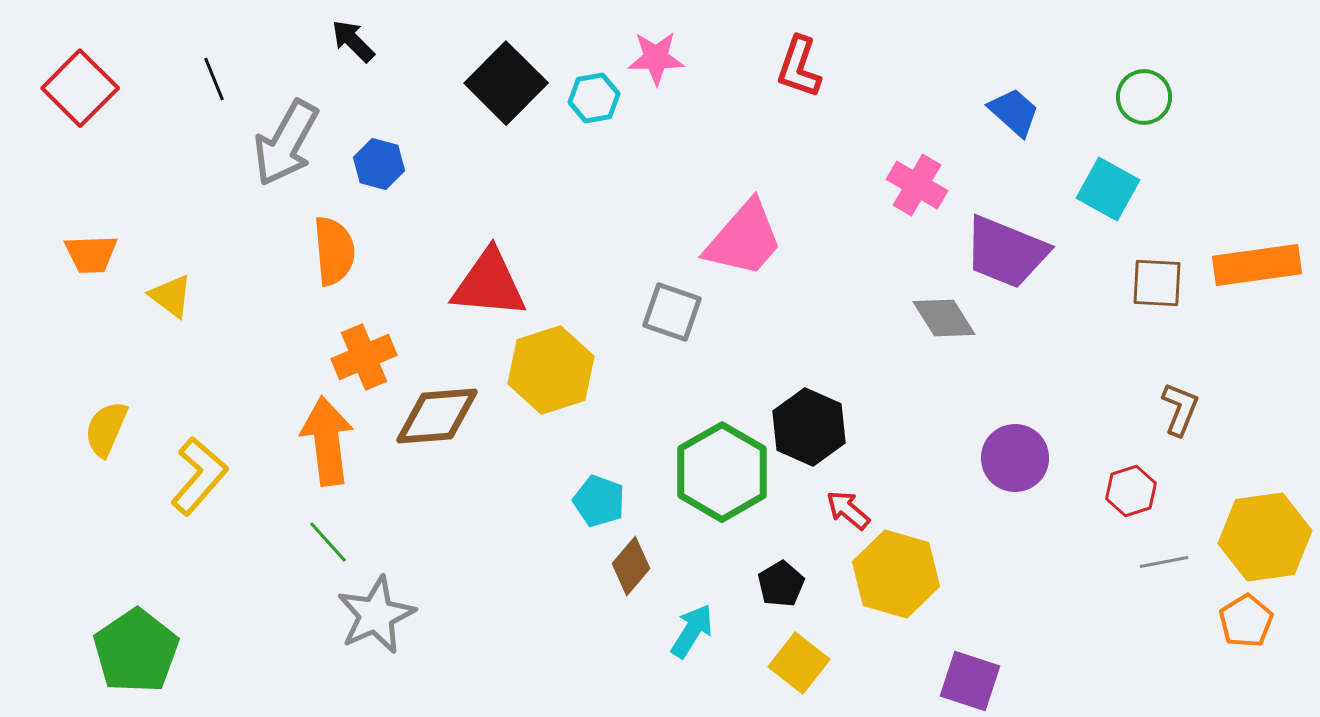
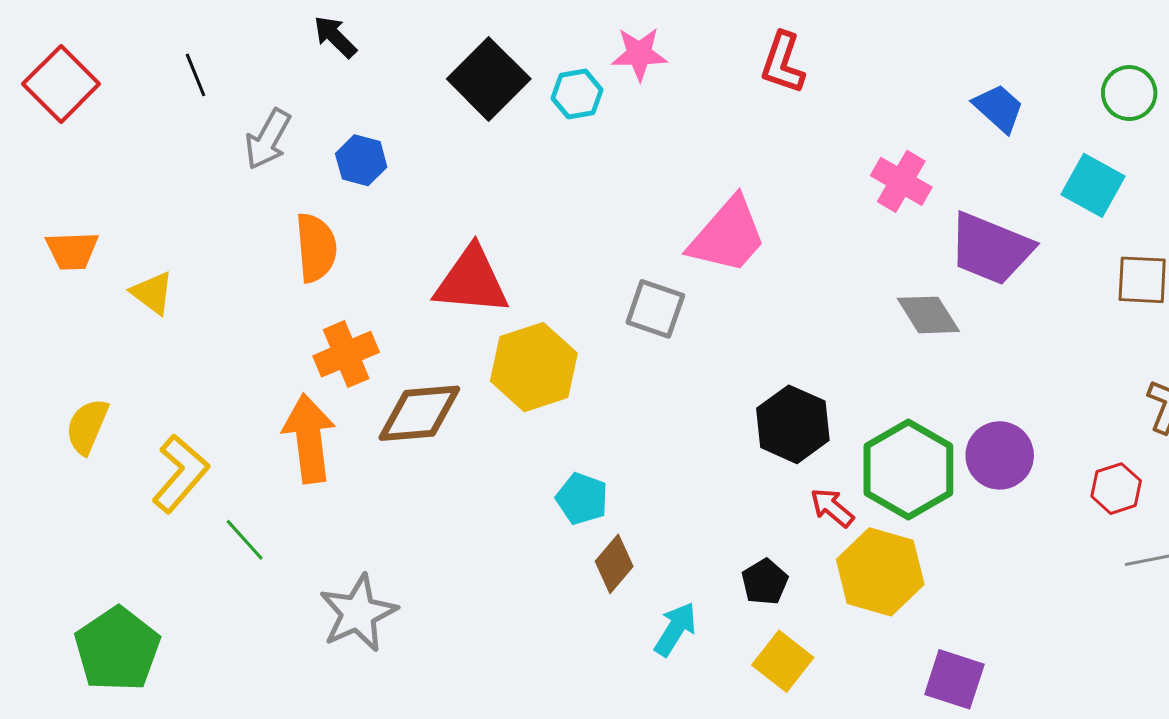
gray arrow: (286, 143) -> (268, 139), size x0.7
green hexagon: (722, 472) -> (908, 469), moved
green line: (328, 542) -> (245, 540), moved

